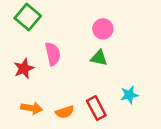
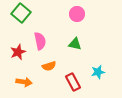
pink circle: (103, 29) -> (77, 14), moved
orange semicircle: (65, 112) -> (49, 66), moved

